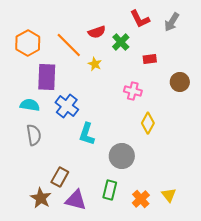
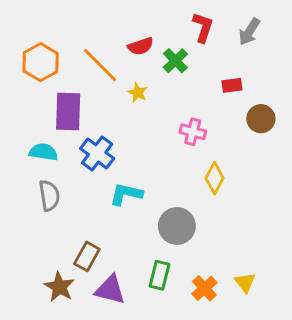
red L-shape: (140, 19) -> (203, 27), turned -135
red rectangle: (150, 59) -> (232, 85), moved
cyan L-shape: (87, 134) -> (126, 194), turned 85

